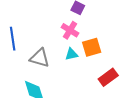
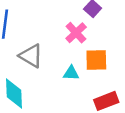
cyan triangle: (71, 54) -> (71, 73), moved

